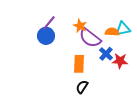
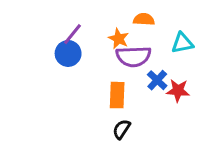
orange semicircle: (112, 32) -> (144, 19), moved
purple semicircle: (90, 38) -> (133, 56), turned -40

